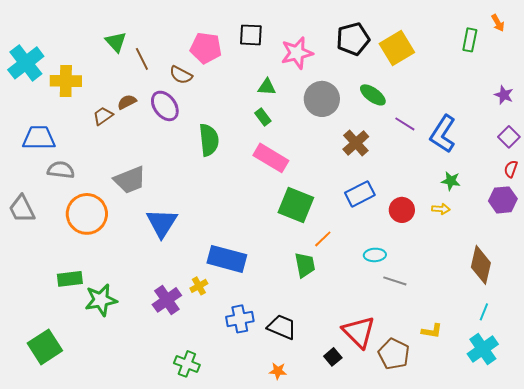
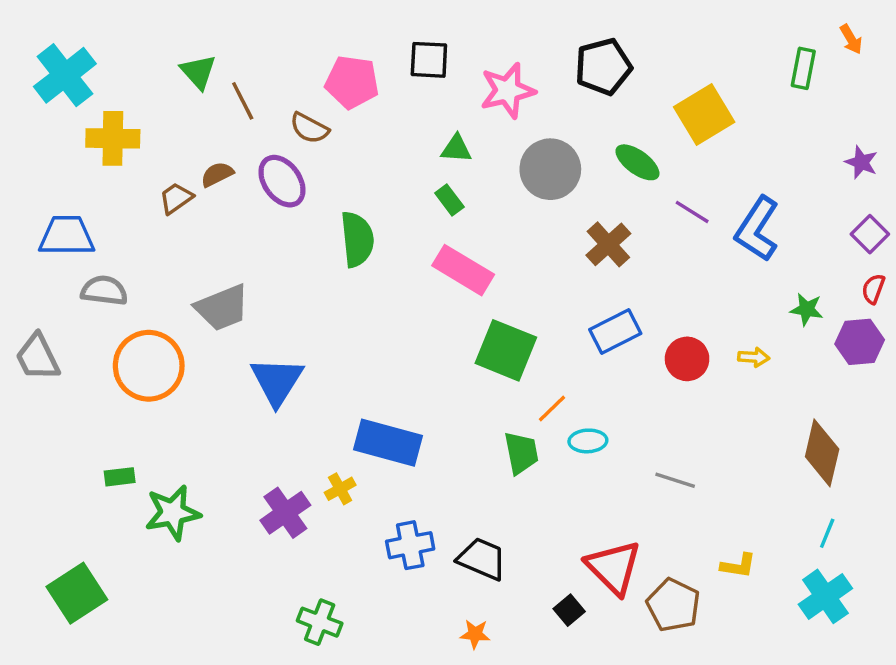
yellow square: (397, 48) -> (704, 114), moved
cyan cross: (26, 63) -> (65, 75), moved
green star: (451, 181) -> (807, 309), moved
cyan ellipse: (375, 255) -> (588, 441), moved
green rectangle: (70, 279) -> (120, 477), size x0.7

